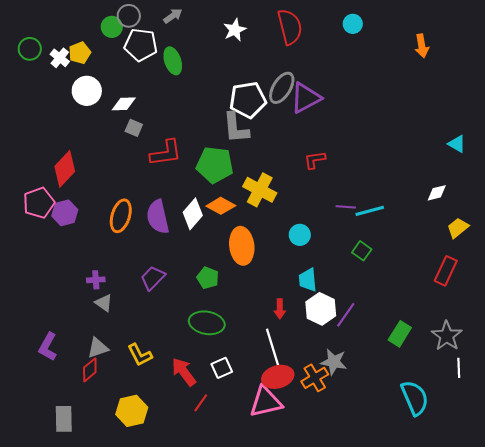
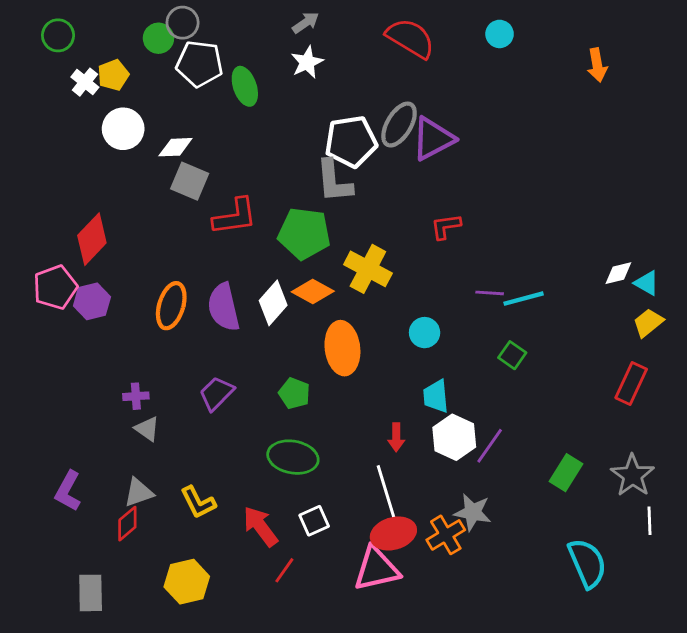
gray arrow: (173, 16) -> (306, 23), moved
red semicircle: (290, 27) -> (410, 38), turned -45
white star: (235, 30) -> (307, 62), moved
green circle: (30, 49) -> (58, 35), moved
gray square: (134, 128) -> (190, 181), size x1.5
cyan triangle: (457, 144) -> (647, 283), moved

